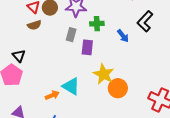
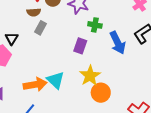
gray rectangle: (71, 35) -> (41, 28), moved
blue arrow: (123, 36) -> (118, 43), size x1.6
orange arrow: (52, 95) -> (35, 85), size x1.6

